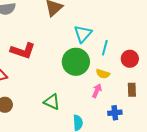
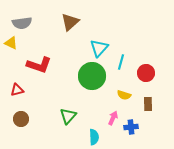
yellow semicircle: (103, 74) -> (124, 95), moved
pink arrow: (97, 91) -> (113, 118), moved
green triangle: (52, 102) -> (68, 116), turned 48

